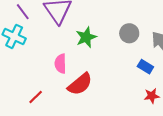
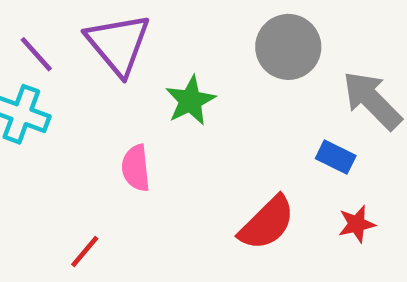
gray circle: (129, 33) -> (288, 47), moved, size x1.4
red semicircle: (80, 84) -> (267, 223), moved

